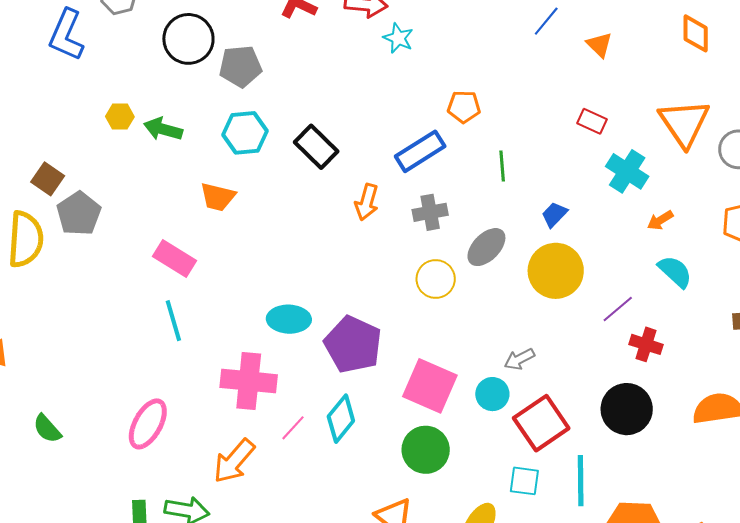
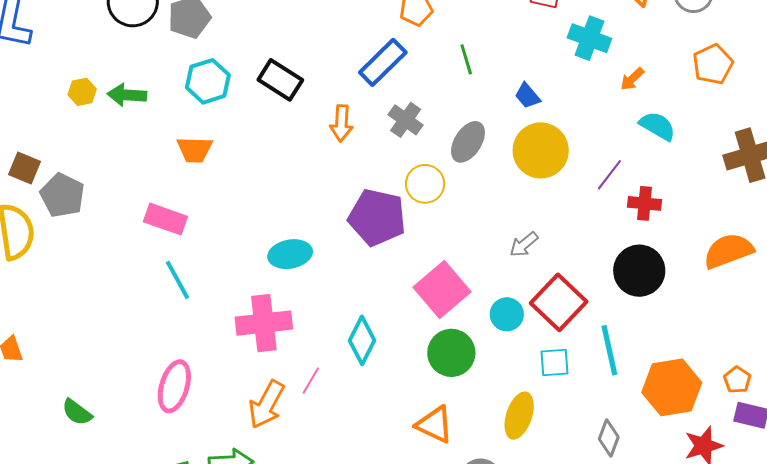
gray cross: (430, 212) -> (406, 120), turned -32
blue trapezoid: (554, 215) -> (527, 96), turned -72
purple pentagon: (353, 344) -> (377, 217), moved
pink square: (430, 386) -> (442, 290), turned 38
cyan circle: (492, 394) -> (507, 314), moved
pink line: (293, 428) -> (311, 380), moved

